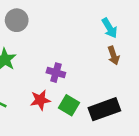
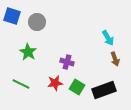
cyan arrow: (110, 28) -> (108, 38), moved
brown arrow: (114, 56) -> (115, 59), moved

